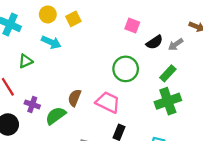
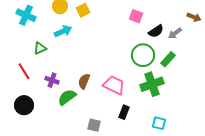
cyan arrow: (51, 42) -> (63, 31), turned -48
green circle: (126, 69) -> (143, 55), moved
green cross: (168, 101) -> (152, 84), moved
purple cross: (32, 104) -> (52, 80), moved

